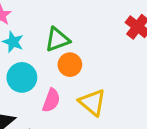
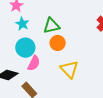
pink semicircle: (51, 100) -> (34, 63), moved

